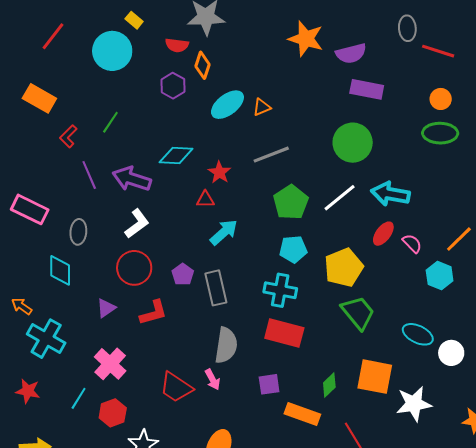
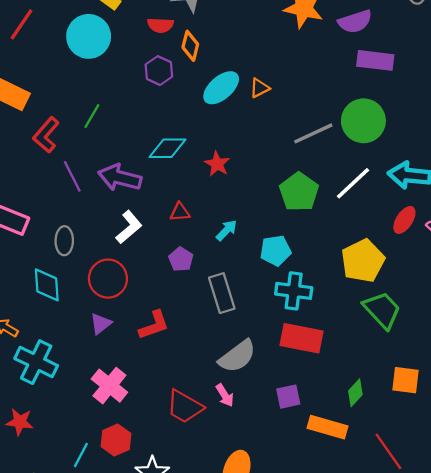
red L-shape: (68, 136) -> (46, 135), size x1.4
gray line: (271, 155) -> (313, 133), moved
red triangle: (205, 199) -> (180, 212), moved
cyan arrow: (224, 232) -> (226, 230), size x0.7
cyan pentagon: (293, 249) -> (276, 251), moved
red circle: (134, 268) -> (108, 279), moved
purple pentagon: (183, 274) -> (181, 259), moved
gray semicircle: (226, 345) -> (237, 356), turned 48
orange square: (375, 377) -> (406, 380), size x0.7
cyan line: (79, 398) -> (81, 455), moved

